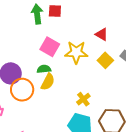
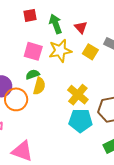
green arrow: (37, 14) -> (56, 24), moved
red triangle: (102, 34) -> (81, 27), turned 32
yellow cross: (83, 99) -> (78, 95), size x1.5

